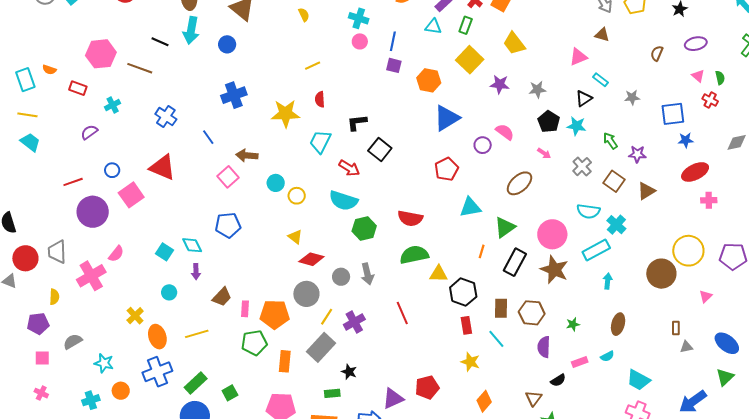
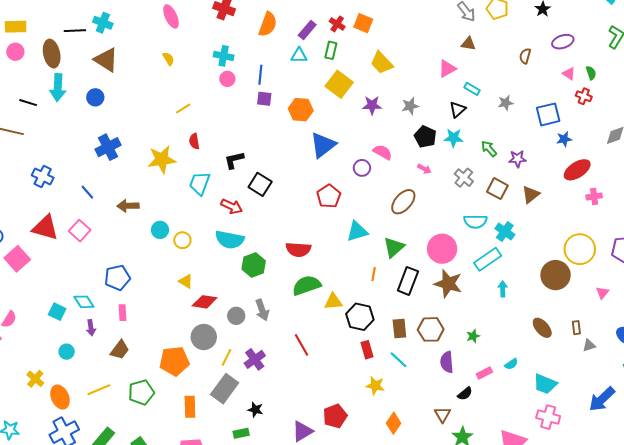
pink square: (228, 177) -> (80, 231), moved
pink rectangle: (245, 309) -> (123, 313), moved
brown ellipse: (618, 324) -> (542, 328), moved, turned -50
green pentagon: (254, 343) -> (141, 392), moved

